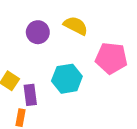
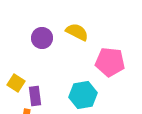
cyan hexagon: (67, 79) -> (83, 95), moved

